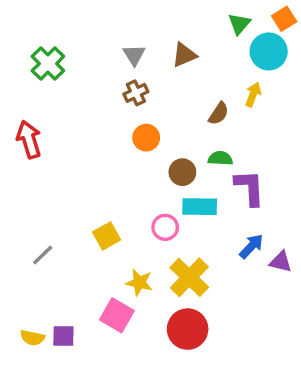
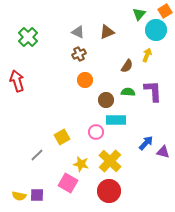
gray triangle: (134, 55) -> (78, 32), turned -32
purple L-shape: (250, 188) -> (153, 91), moved
gray line: (43, 255) -> (37, 155), moved

